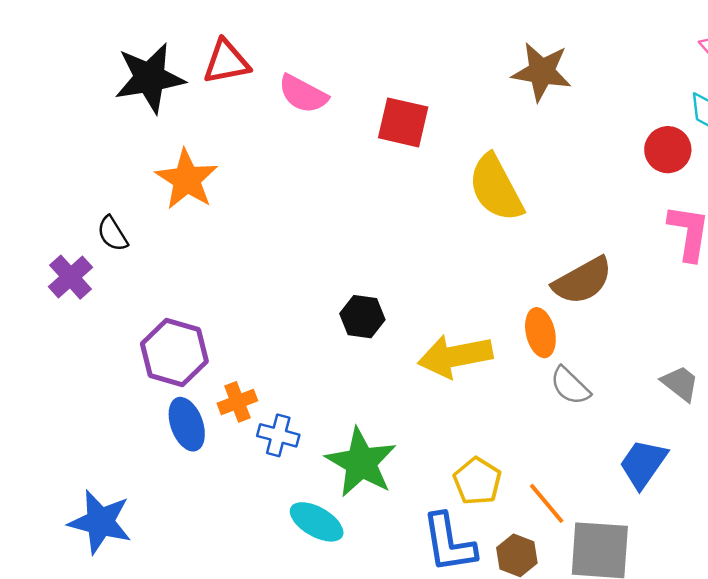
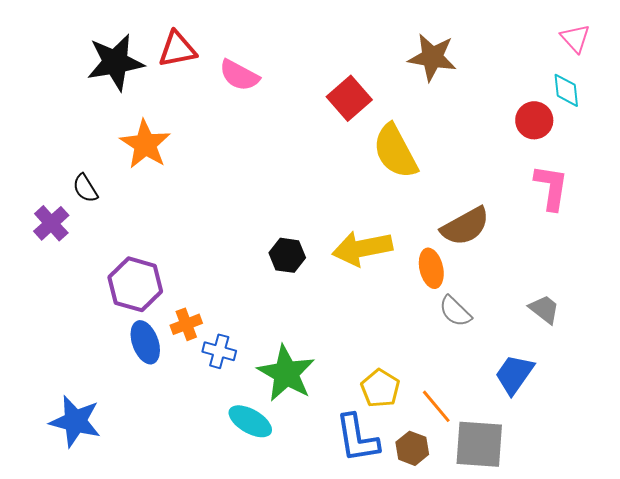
red square: (403, 122) -> (349, 98), moved, turned 36
yellow arrow: (455, 356) -> (362, 248), moved

